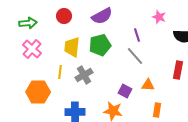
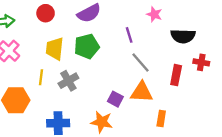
gray line: (135, 56) -> (141, 62), moved
orange triangle: (148, 85) -> (142, 92), size x1.5
orange rectangle: (157, 110) -> (161, 119), moved

